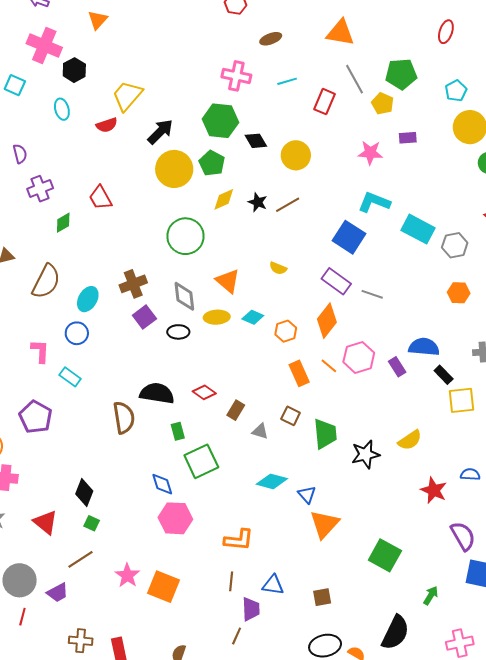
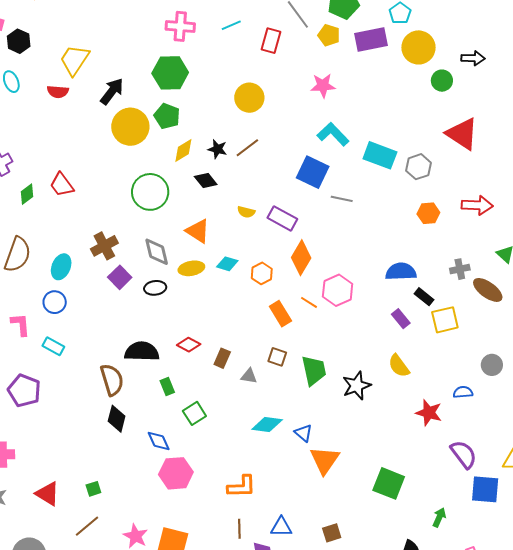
red semicircle: (107, 125) -> (58, 92), turned 30
purple rectangle: (408, 138) -> (371, 39), moved, size x1.8
black diamond: (256, 141) -> (206, 181), moved
red trapezoid: (100, 198) -> (62, 185), moved
cyan L-shape: (374, 202) -> (333, 134), turned 32
purple rectangle: (336, 281) -> (282, 218), moved
gray line: (372, 294) -> (342, 199), moved
purple rectangle: (397, 367) -> (401, 319), moved
yellow semicircle: (410, 440) -> (399, 366), turned 95
green square: (201, 461) -> (194, 413), size x0.7
black diamond: (84, 492) -> (117, 419), moved
green square: (92, 523) -> (93, 489), turned -35

